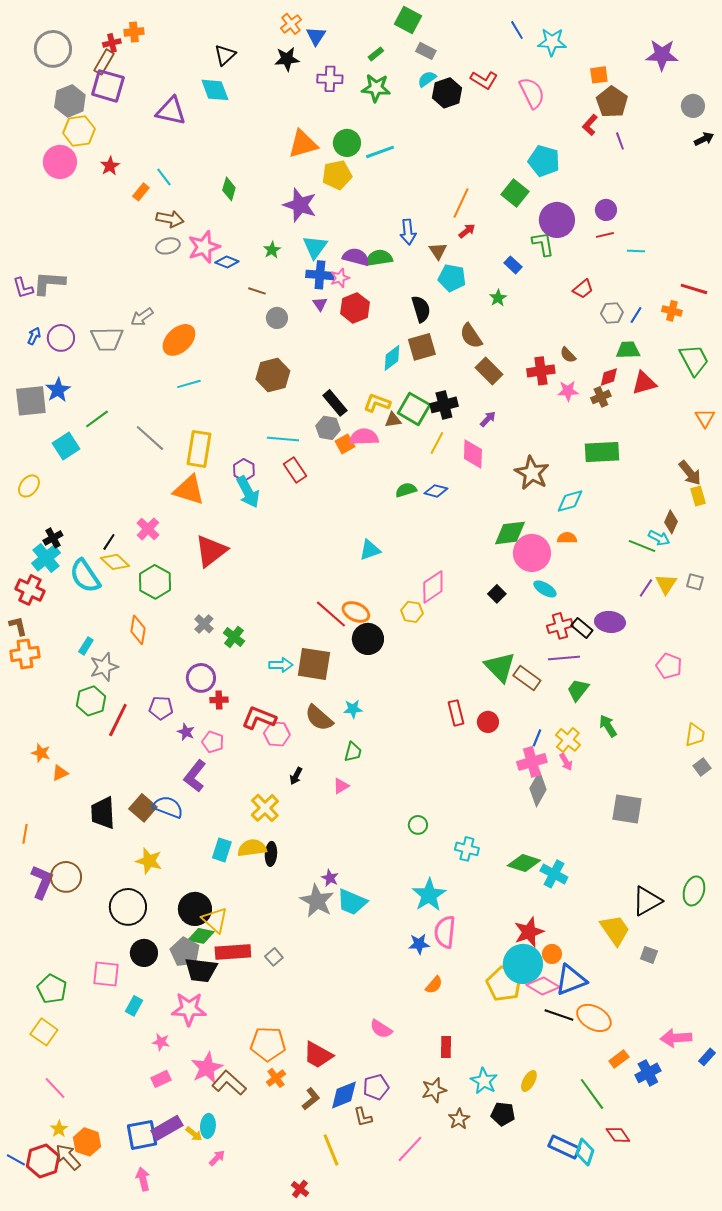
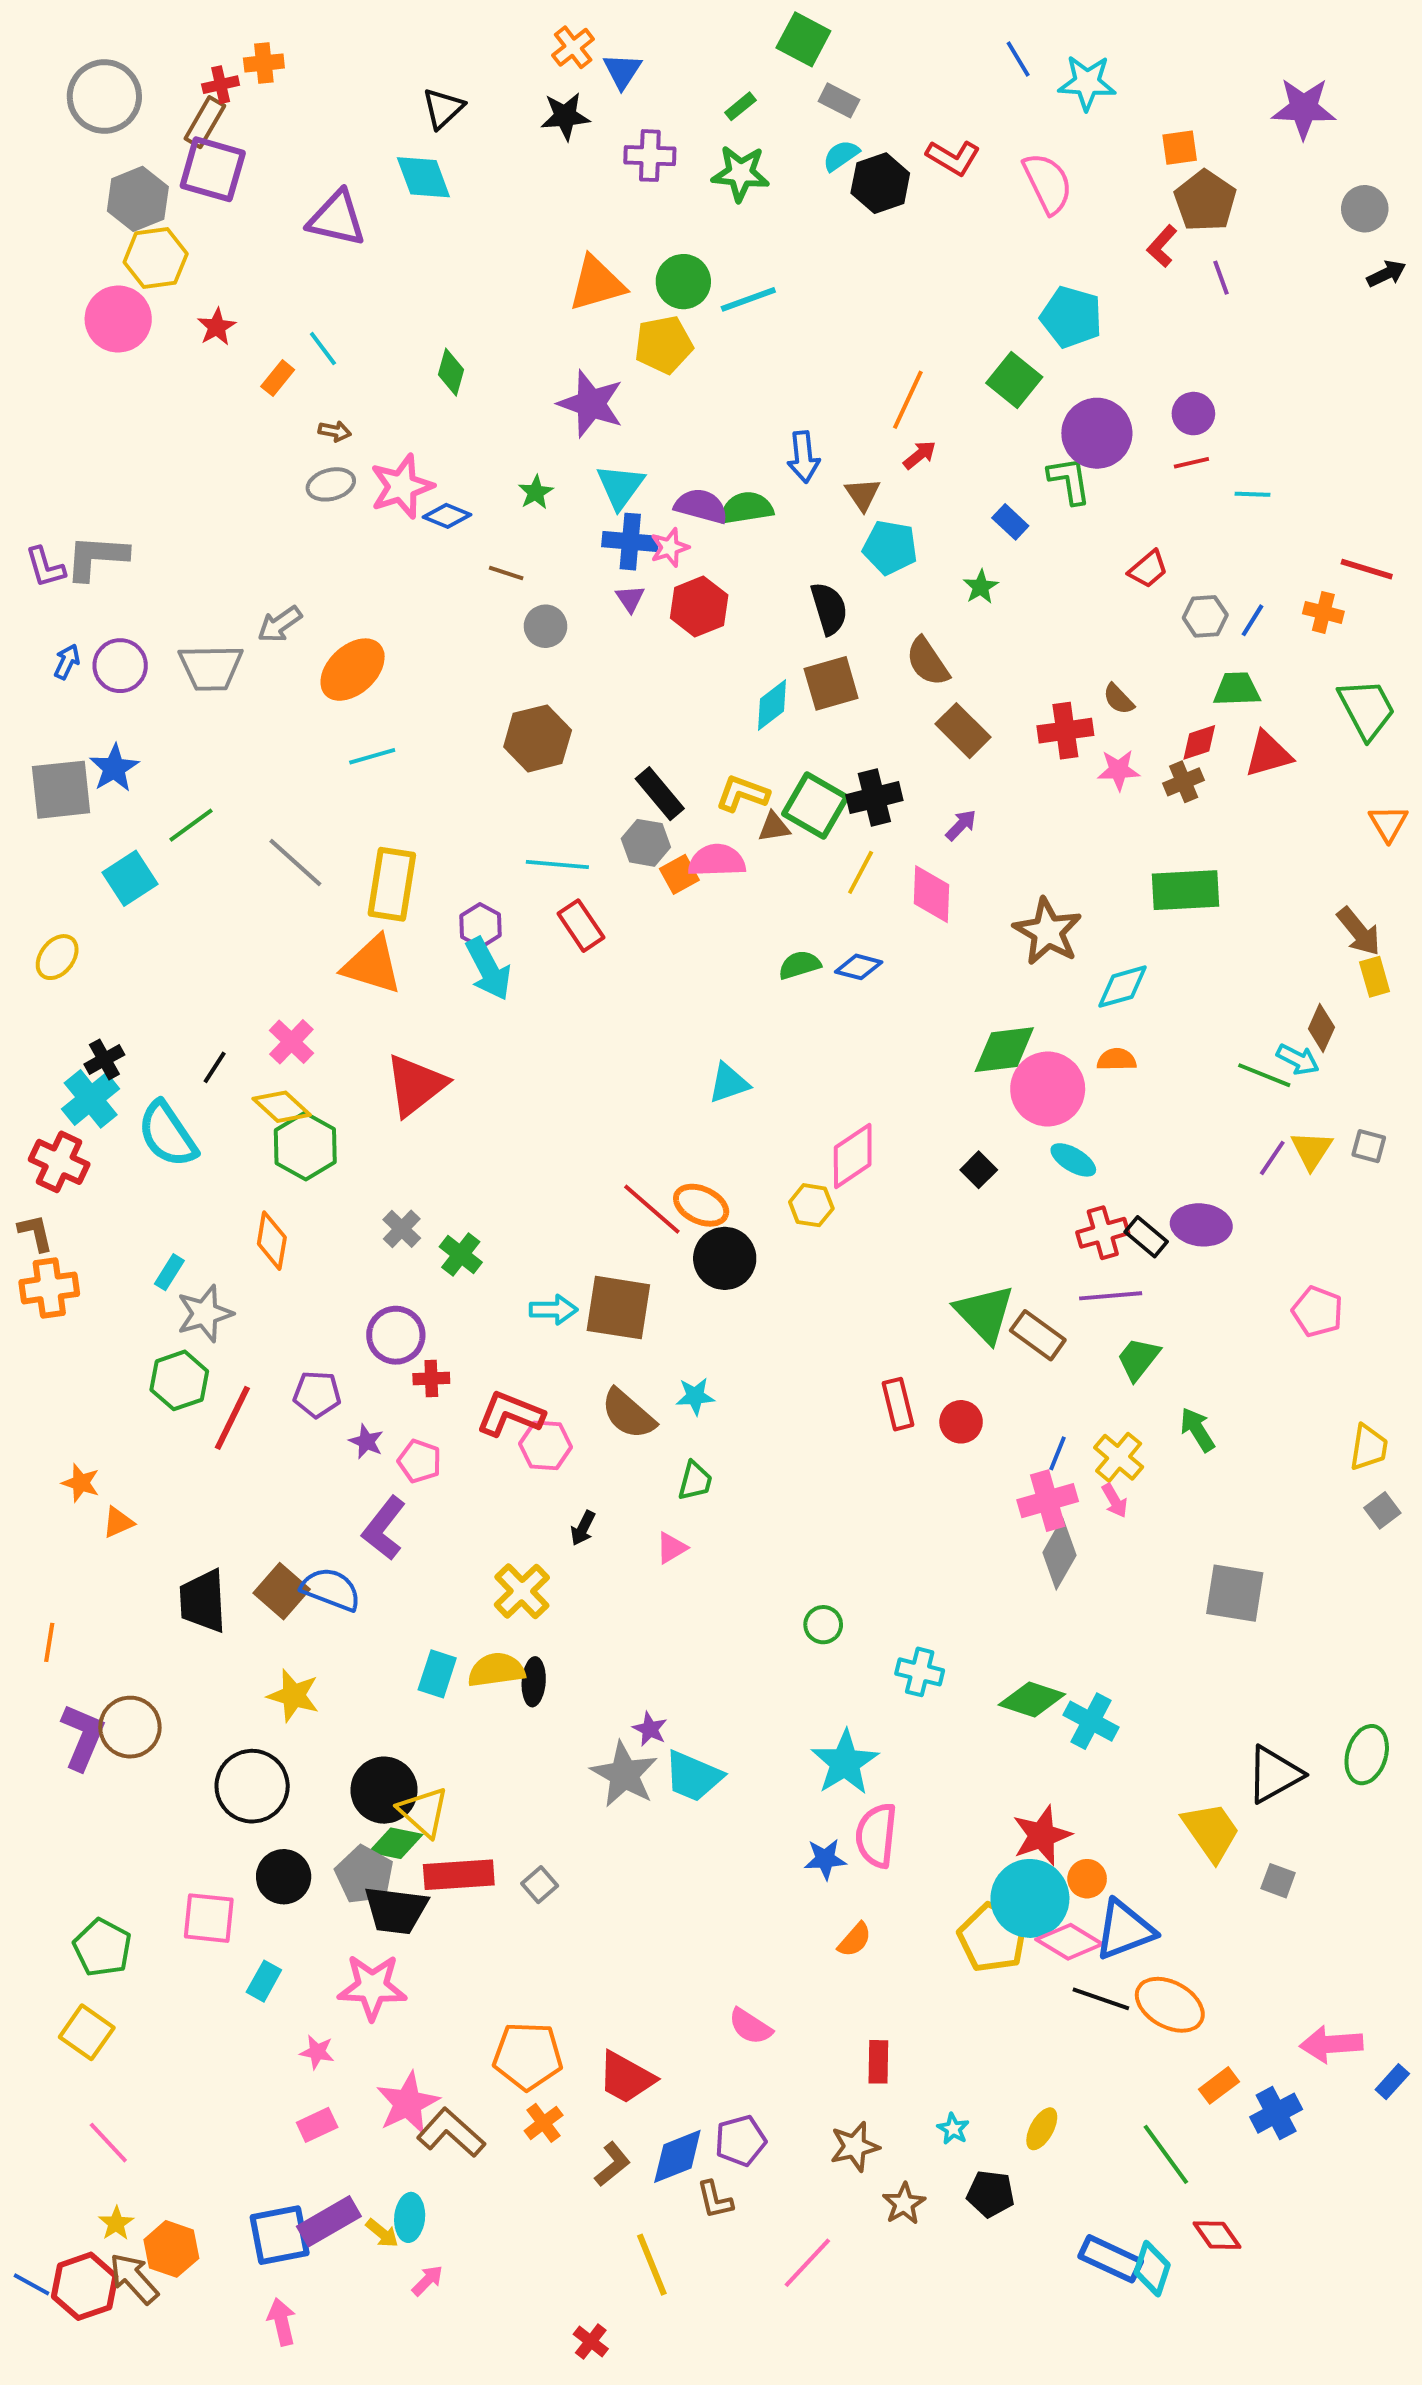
brown arrow: (170, 219) -> (335, 431), size x0.6
yellow diamond: (115, 562) -> (282, 1107), moved
cyan star: (484, 1081) -> (953, 2129), size x0.6

